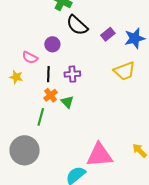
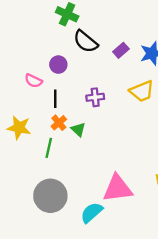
purple cross: (72, 74) -> (95, 97), moved
yellow star: (16, 77) -> (19, 128), moved, size x1.5
gray circle: (25, 150) -> (50, 196), moved

